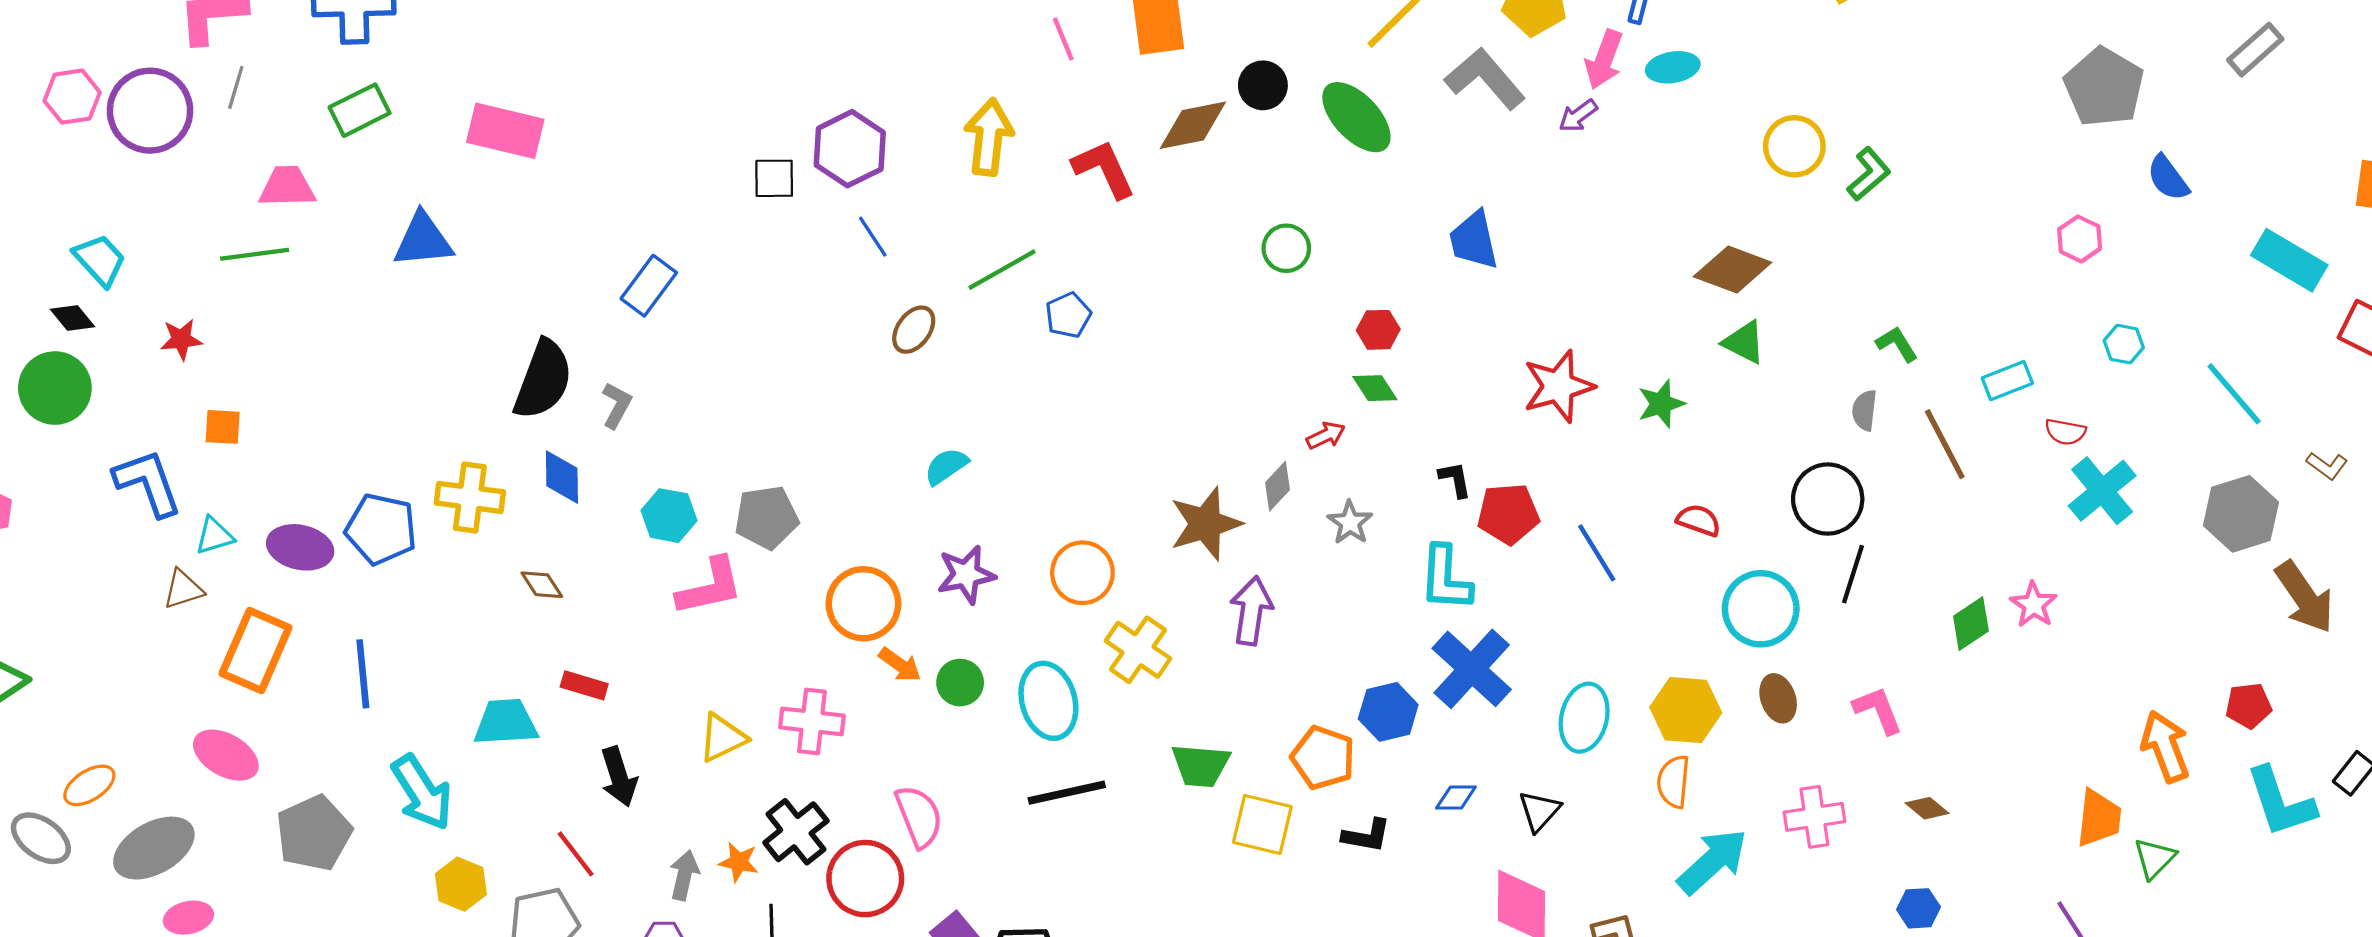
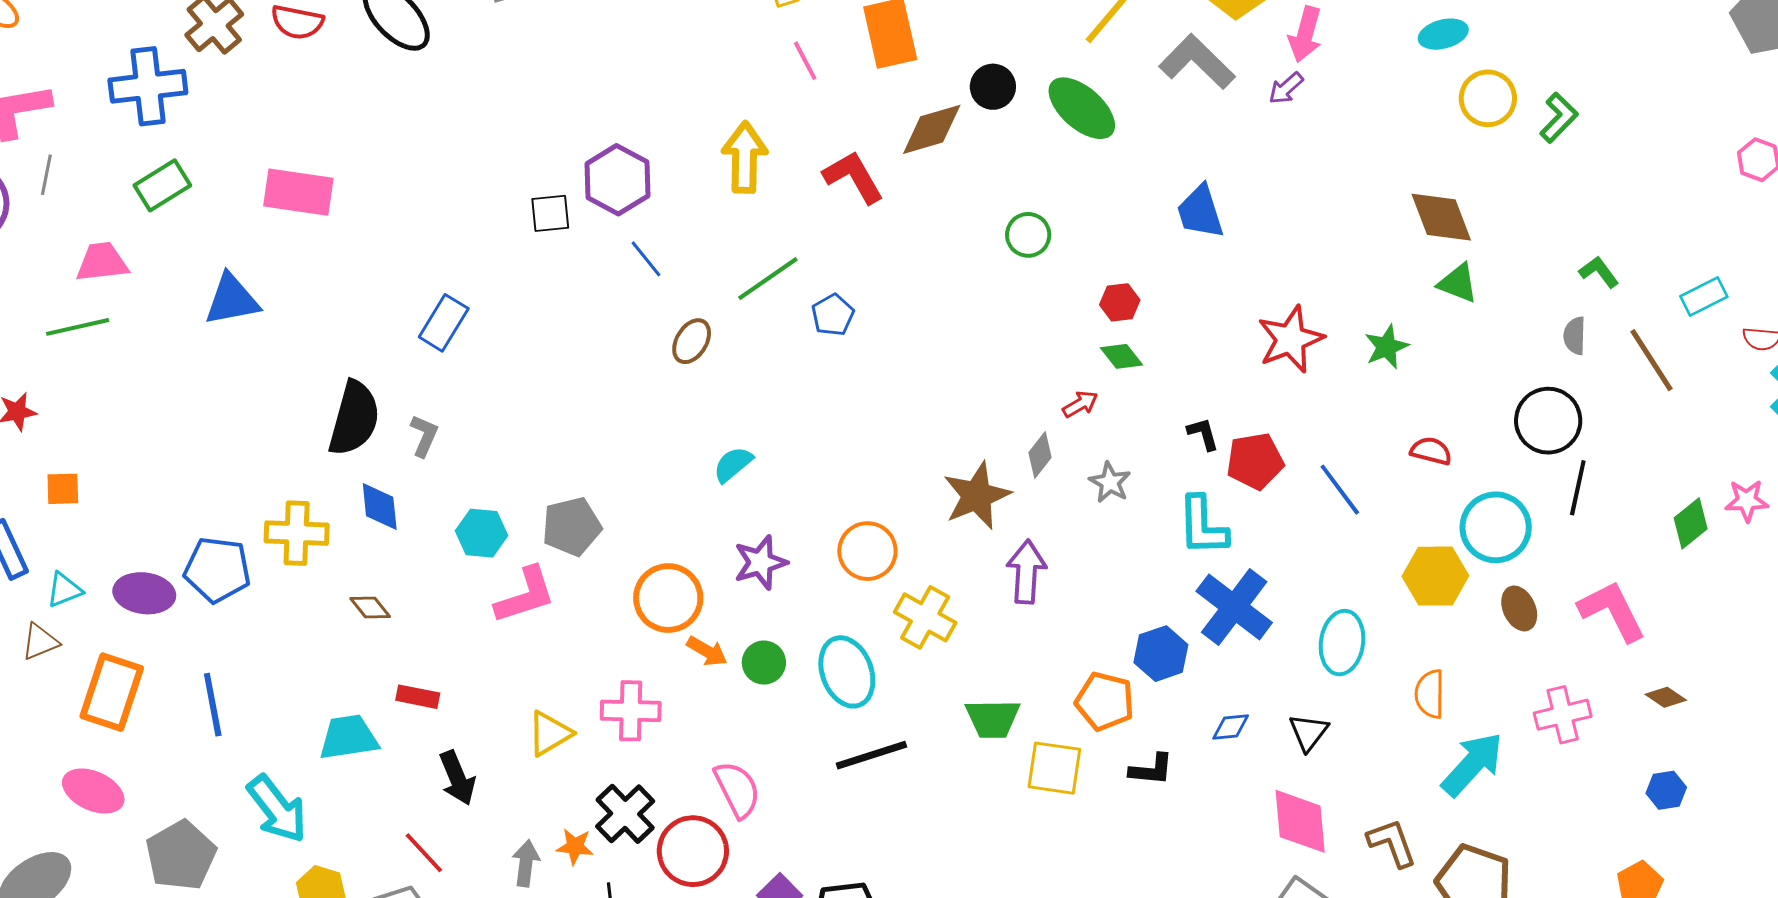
cyan ellipse: (1673, 67) -> (1443, 34), moved
brown diamond: (1733, 270) -> (1441, 217), turned 54
pink star: (2034, 605) -> (1747, 501), turned -30
yellow hexagon: (1686, 710) -> (1435, 576), moved
pink L-shape: (1878, 710) -> (1612, 611), size x1.4

